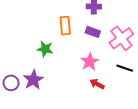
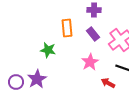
purple rectangle: (93, 32) -> (93, 34), turned 32
red arrow: (97, 84) -> (108, 83), moved

